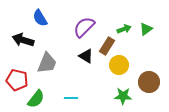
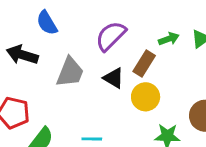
gray trapezoid: (47, 63) -> (70, 72), moved
yellow circle: (119, 65) -> (146, 97), moved

